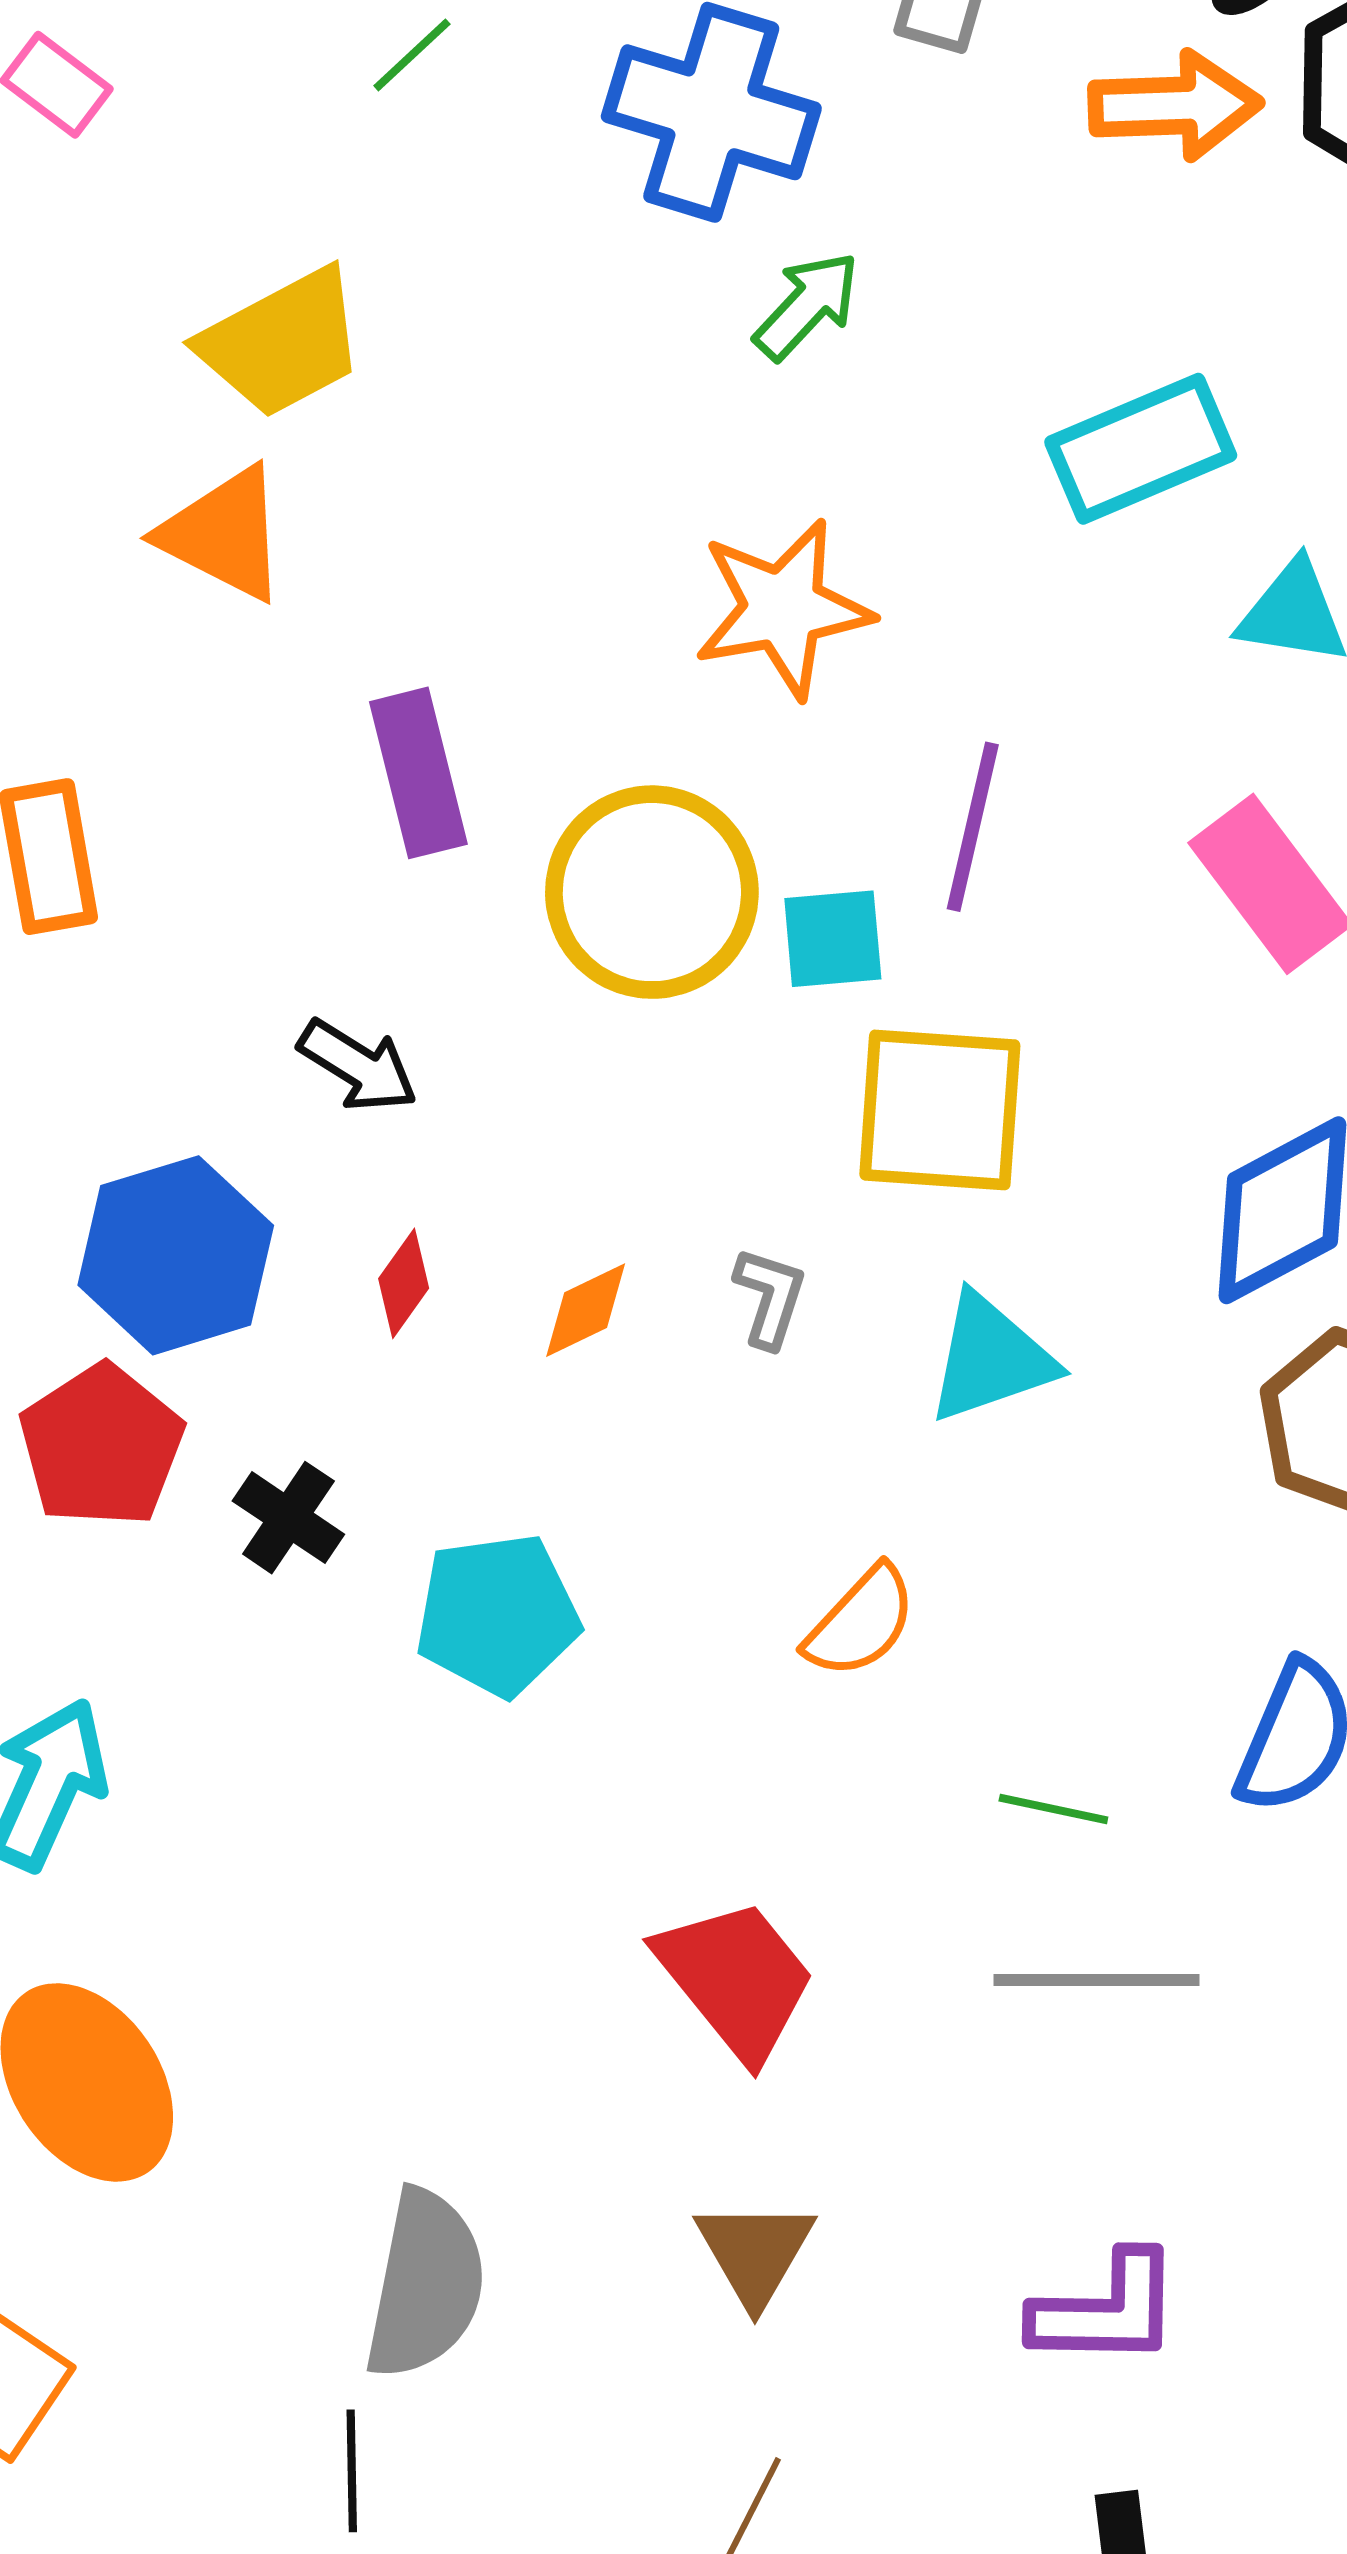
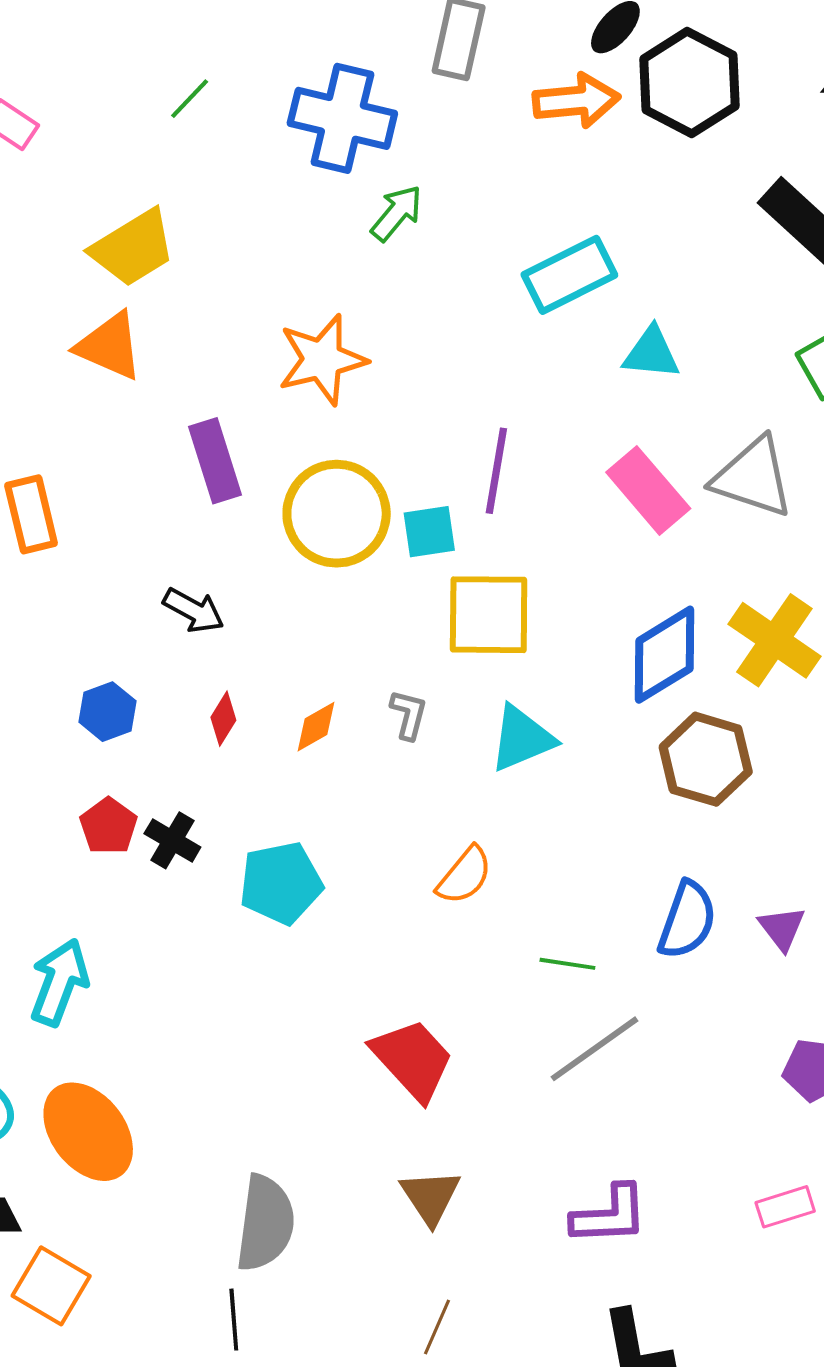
orange star: (783, 608) -> (322, 360), moved
blue hexagon: (176, 1255) -> (108, 712), size x0.6
red pentagon: (101, 1446) -> (109, 826), moved, size x0.7
gray line: (1096, 1980) -> (594, 1049), turned -32

